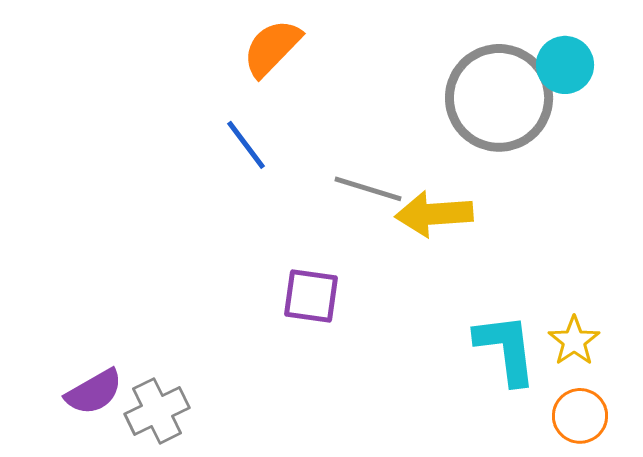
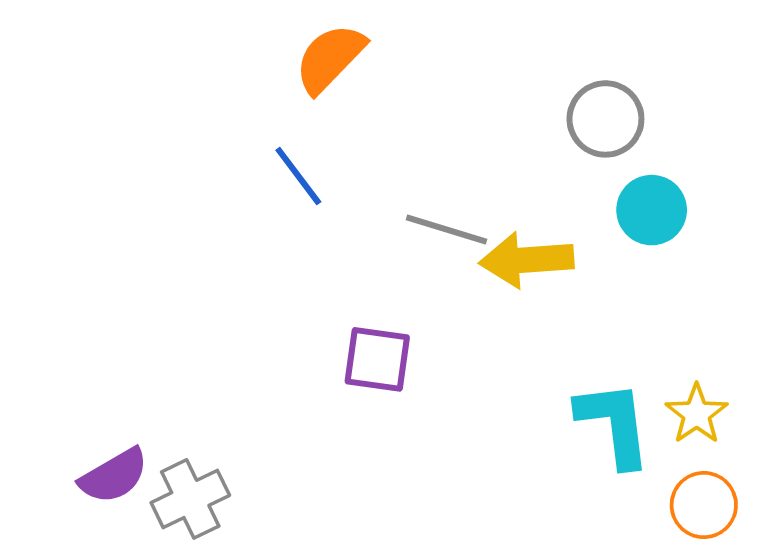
cyan circle: (565, 65) -> (652, 210), moved
gray circle: (499, 98) -> (605, 119), size x0.6

